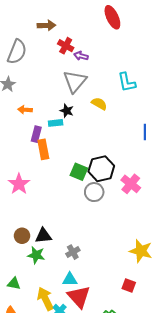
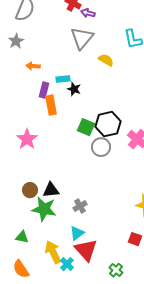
black star: (67, 111) -> (74, 89), moved
green star: (36, 255) -> (44, 209), size x1.4
cyan triangle: (70, 279) -> (77, 233), turned -35

